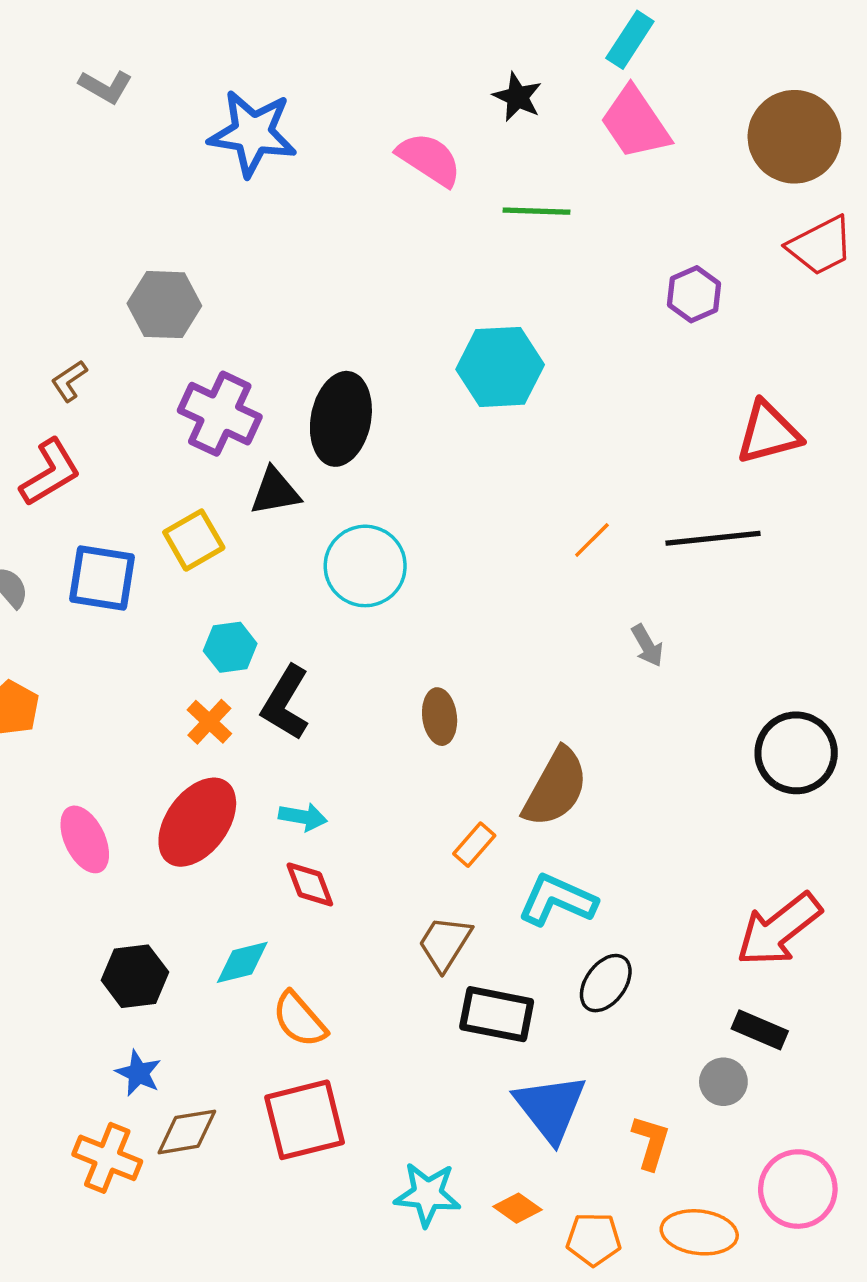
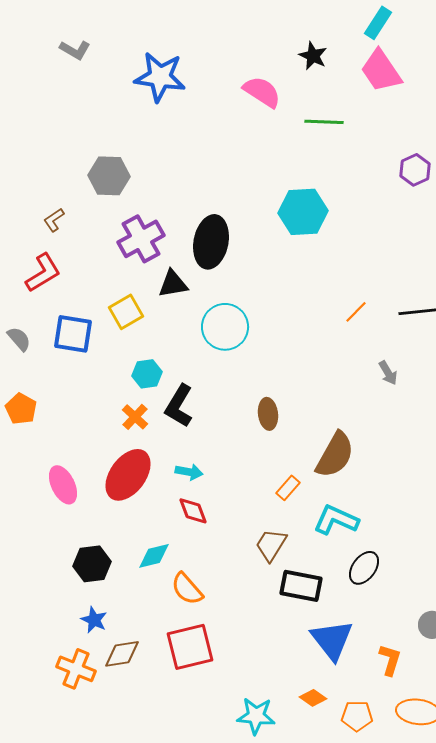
purple cross: (220, 414) -> (141, 239), turned 36
cyan star: (427, 1194) -> (256, 716), moved

